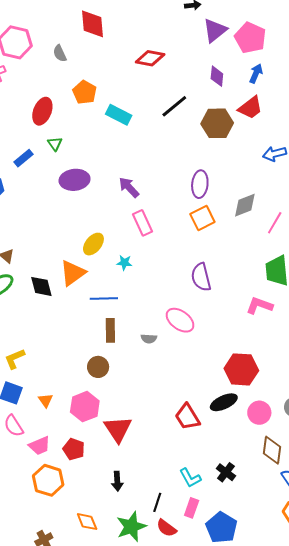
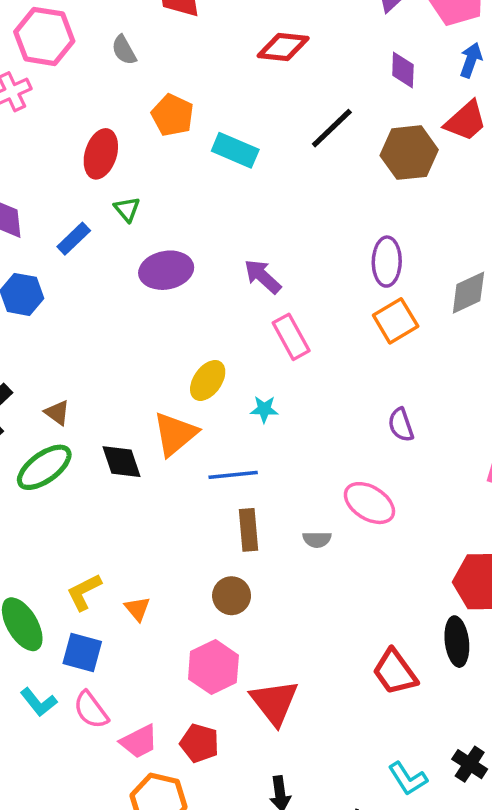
purple semicircle: (201, 277) -> (401, 425), size x0.7
orange triangle: (46, 400) -> (137, 609), moved
black ellipse: (224, 402) -> (457, 642), turned -68

